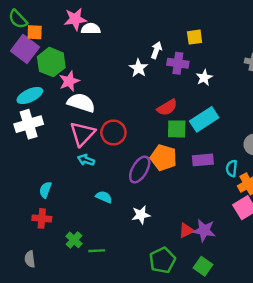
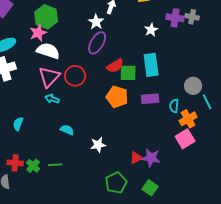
green hexagon: (51, 62) -> (46, 17), moved
purple cross: (178, 63) -> (175, 18), moved
red semicircle: (167, 107) -> (115, 66), moved
cyan rectangle: (204, 119) -> (151, 65), turned -65
purple ellipse: (140, 170) -> (97, 43), moved
red cross: (42, 218) -> (15, 163), moved
green cross: (74, 240) -> (33, 166), moved
green line: (97, 251) -> (55, 165), moved

